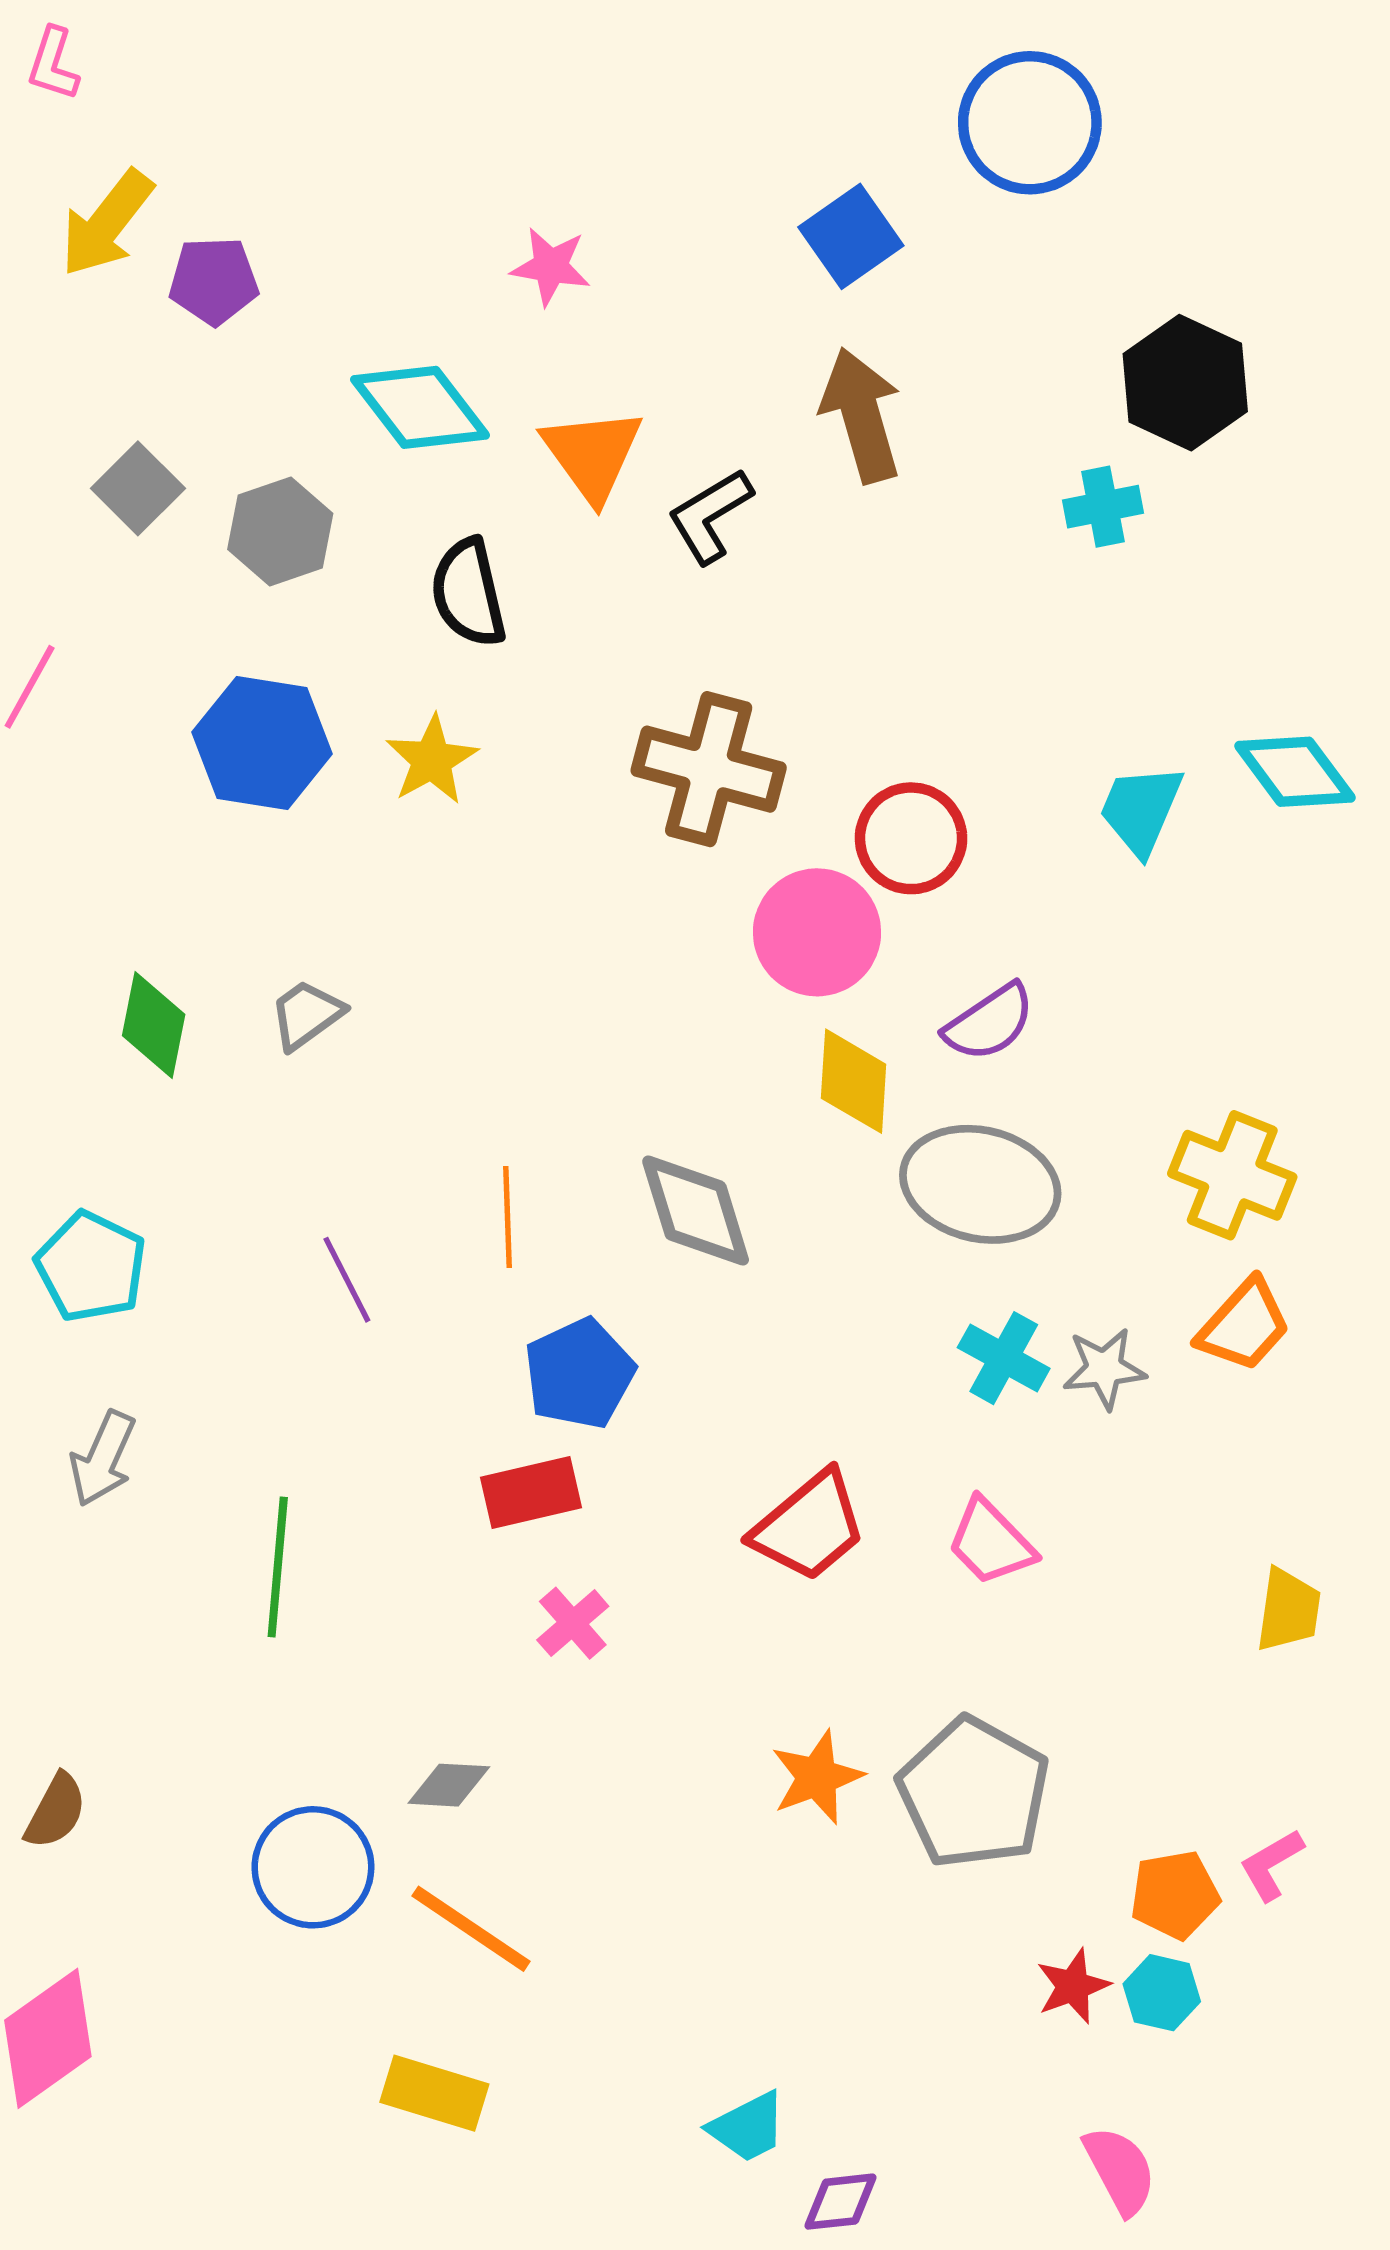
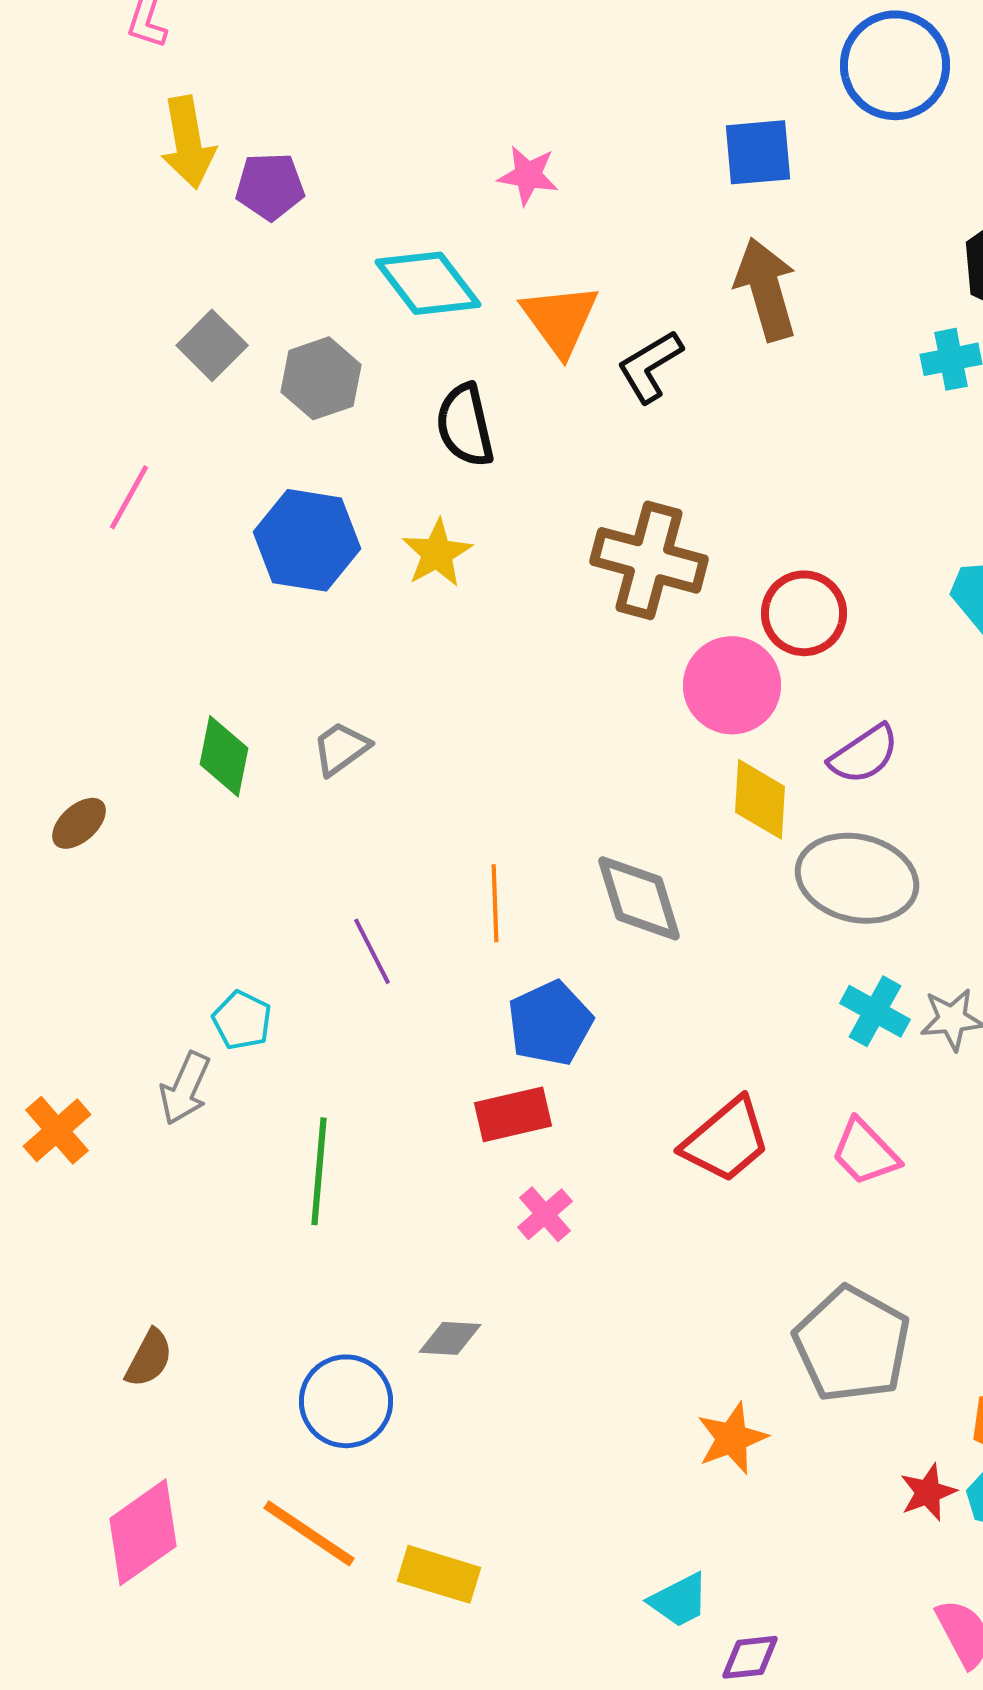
yellow arrow: (107, 223) -> (188, 142), turned -48
blue square: (851, 236) -> (758, 152), turned 30
cyan pentagon: (91, 1267) -> (242, 1020), moved, size x0.7
orange star: (817, 1777) -> (732, 1438), moved
orange line: (471, 1929) -> (309, 1533), moved

